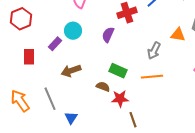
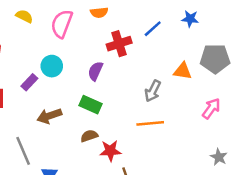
green rectangle: (118, 71) -> (90, 105), moved
brown semicircle: (103, 87) -> (89, 136), turned -40

